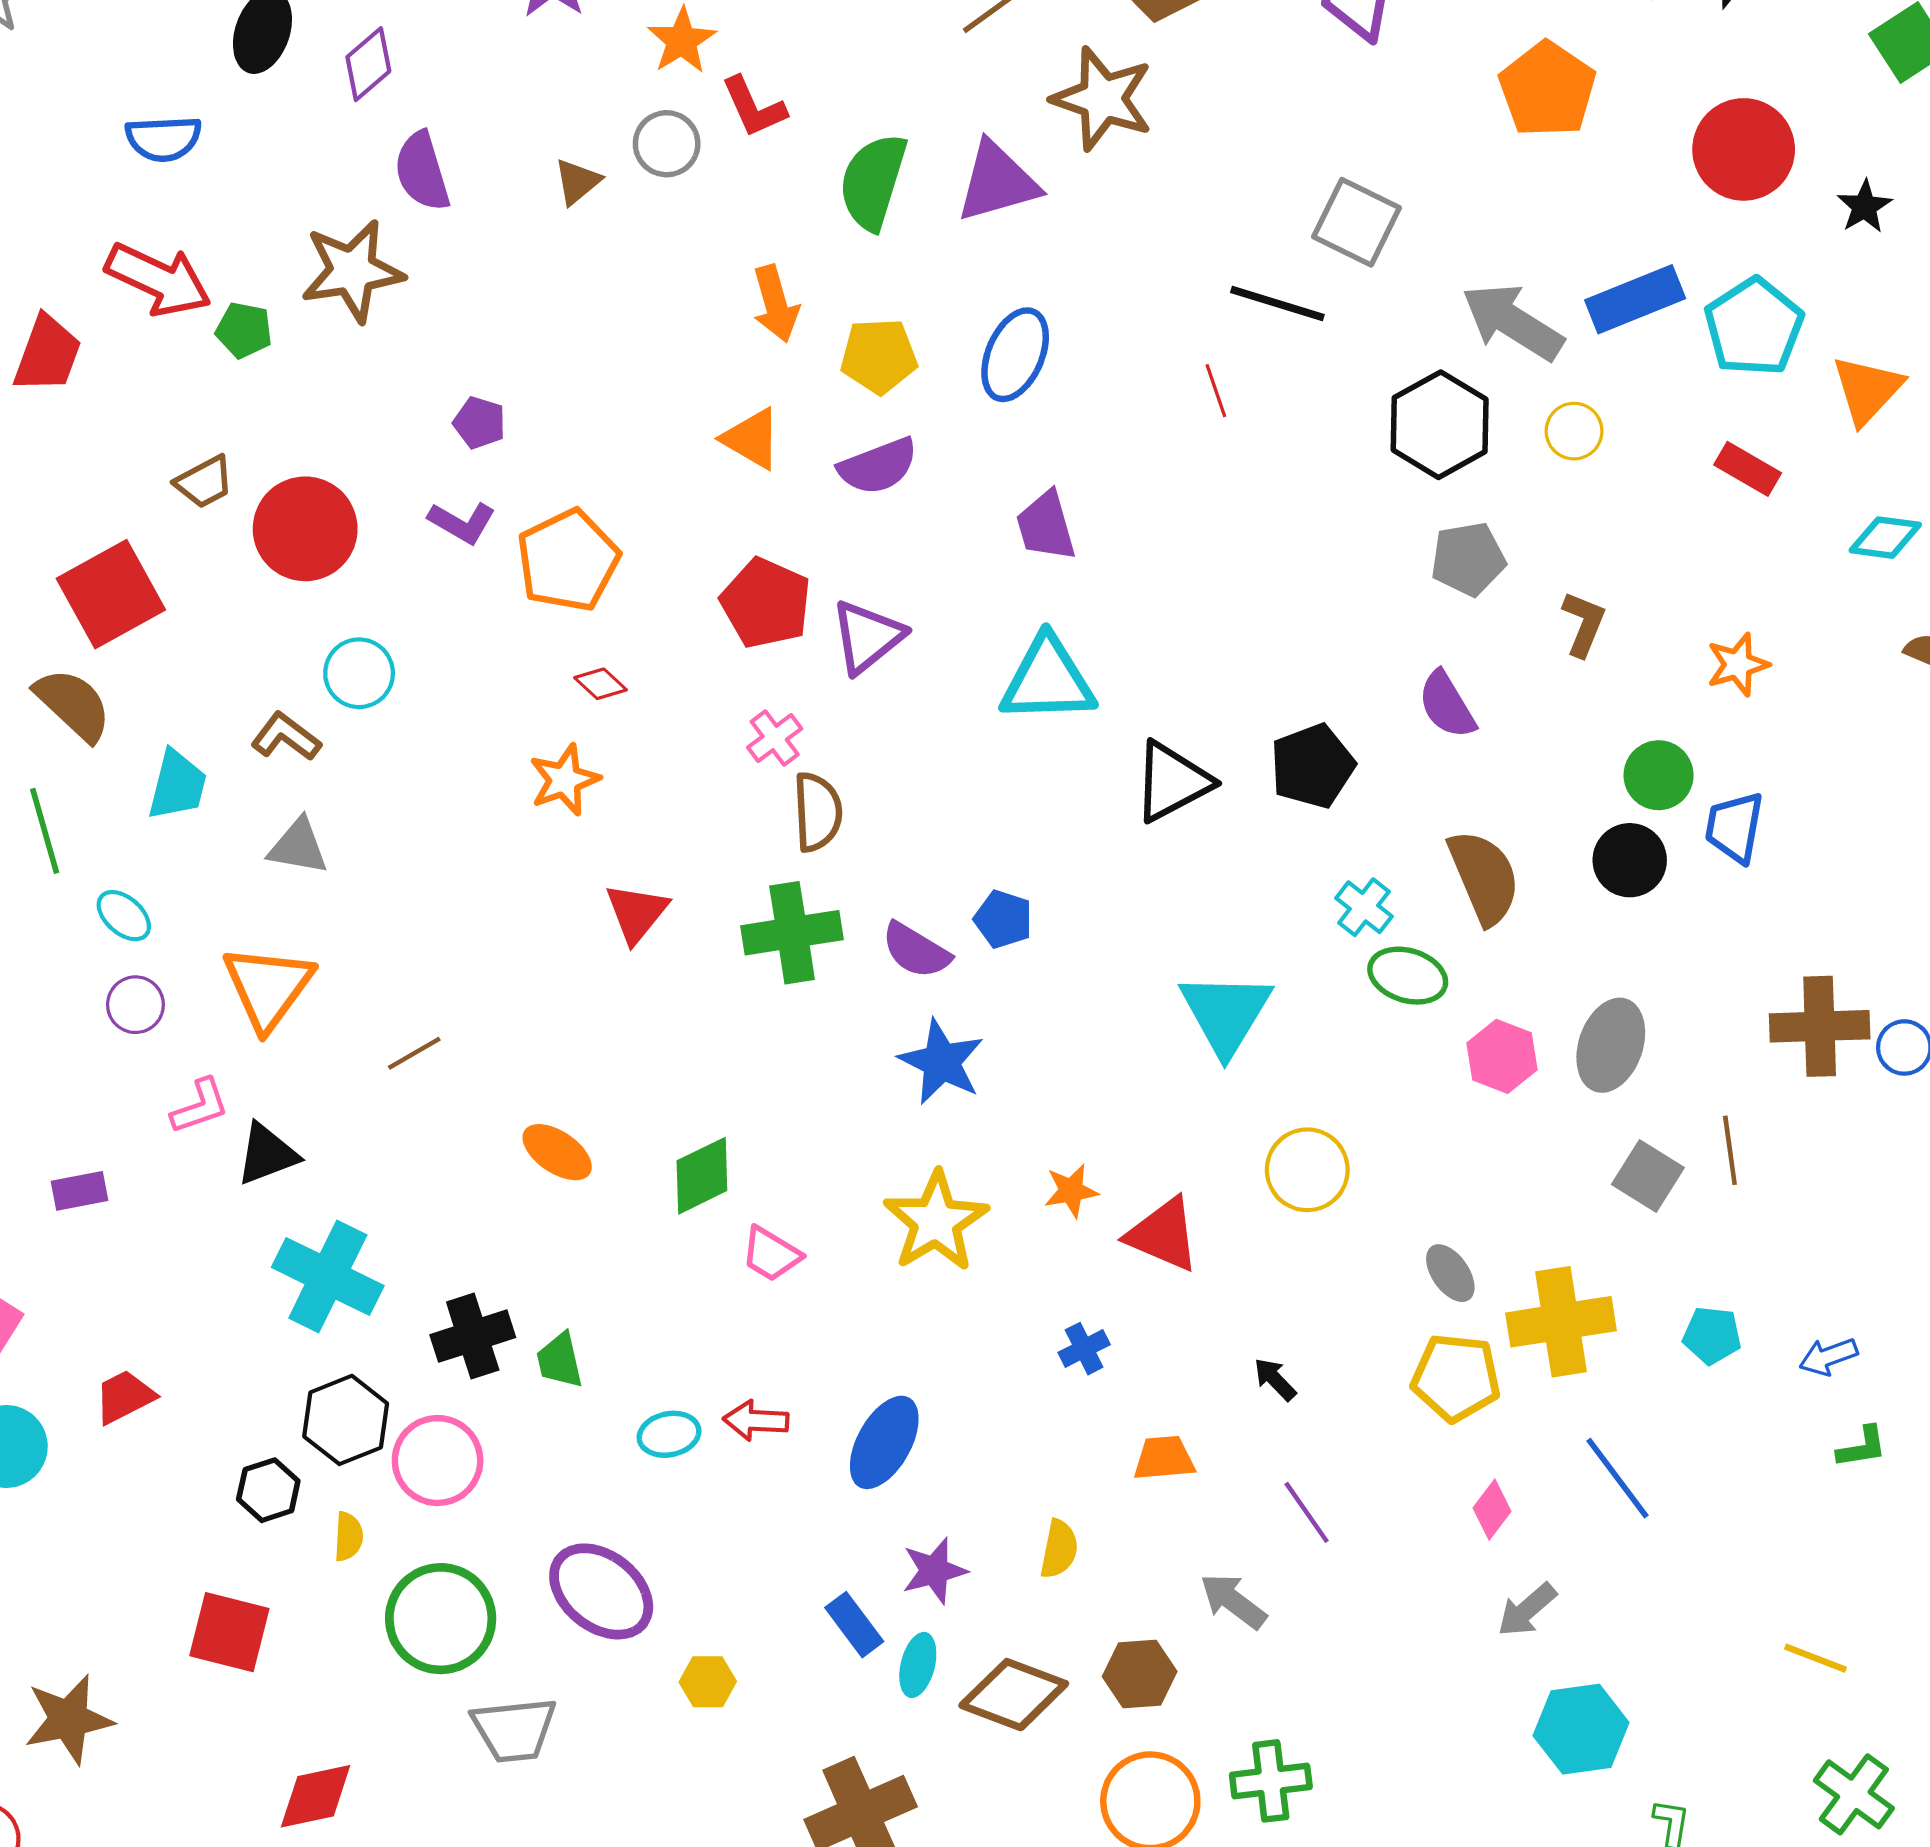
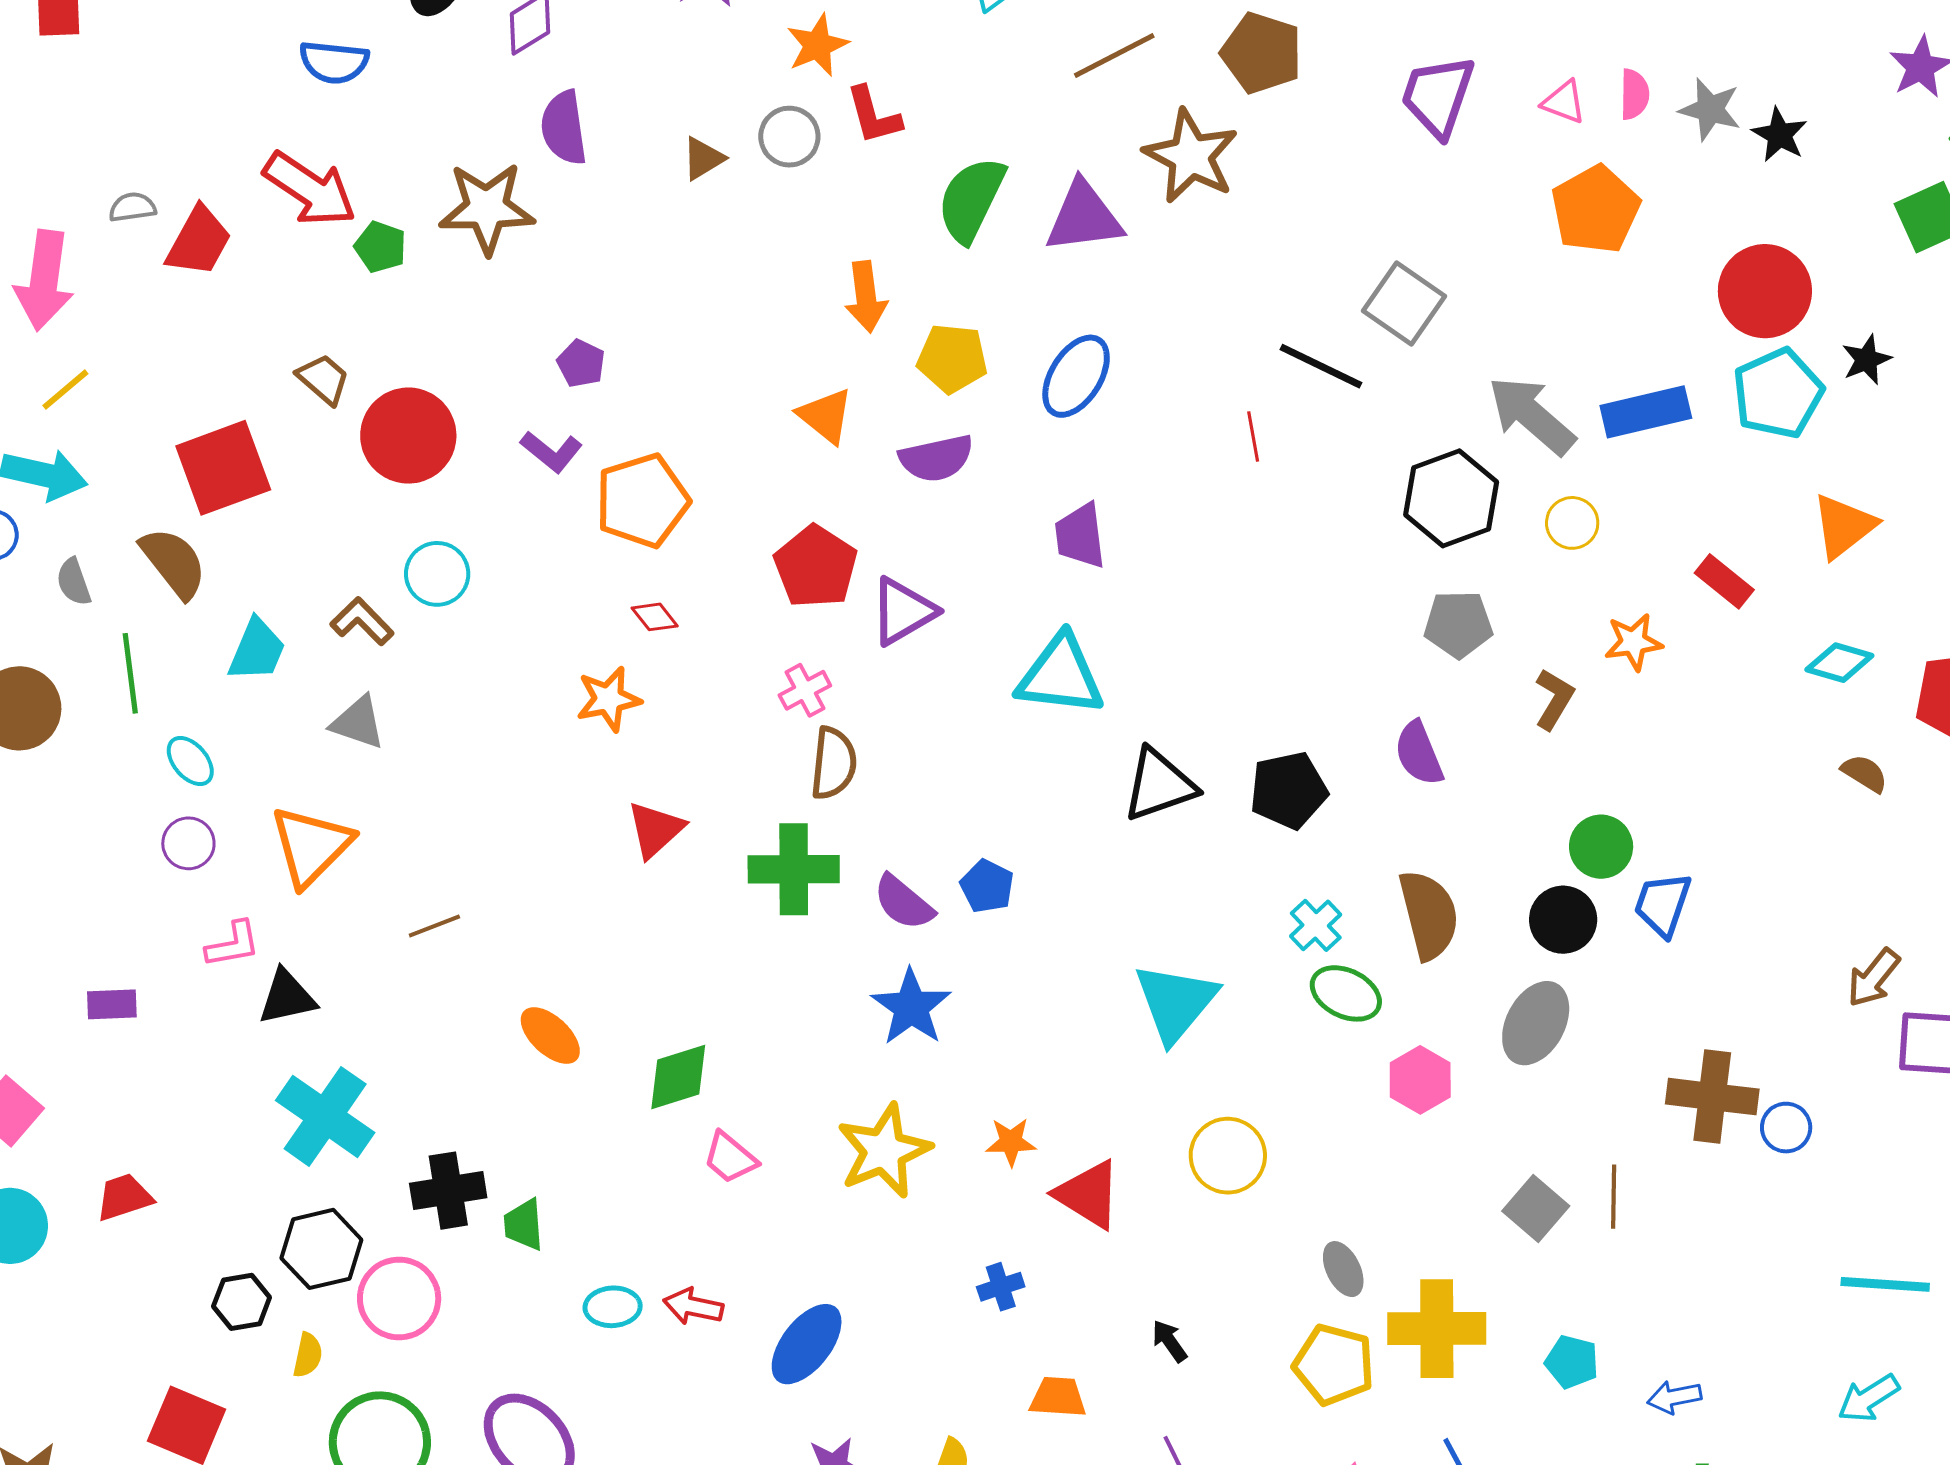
cyan pentagon: (1754, 327) -> (1778, 393), moved
brown trapezoid: (204, 482) -> (323, 379), turned -120
orange star: (1738, 665) -> (1633, 642), moved
gray ellipse: (1611, 1045) -> (1536, 1023), moved

